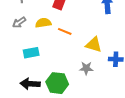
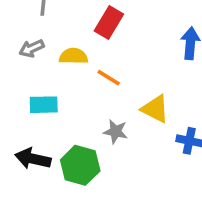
gray star: (86, 68) -> (116, 132), moved

